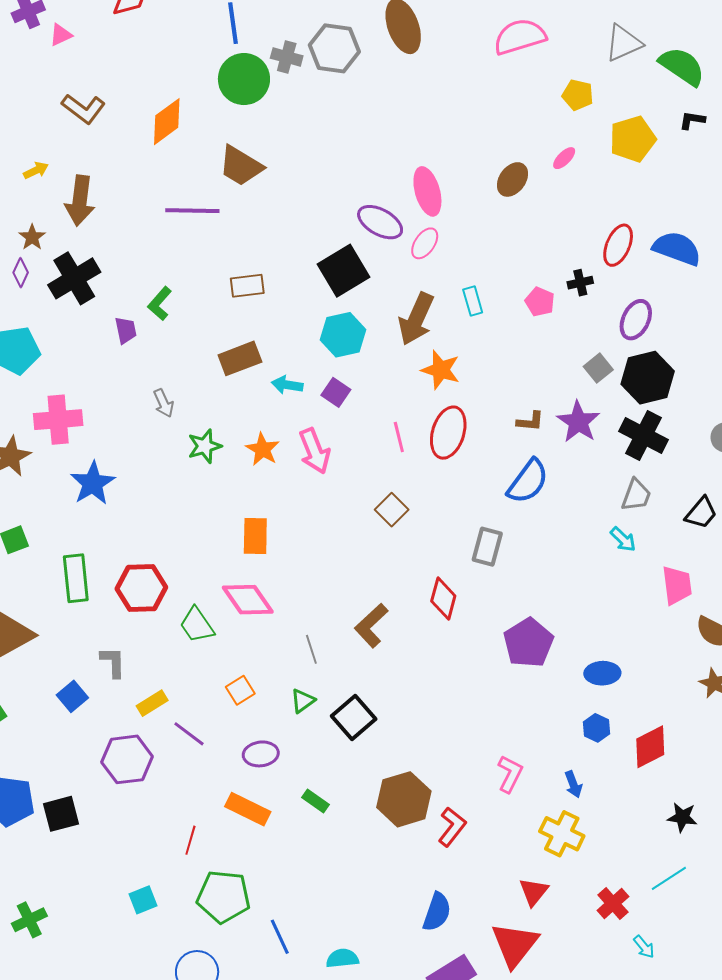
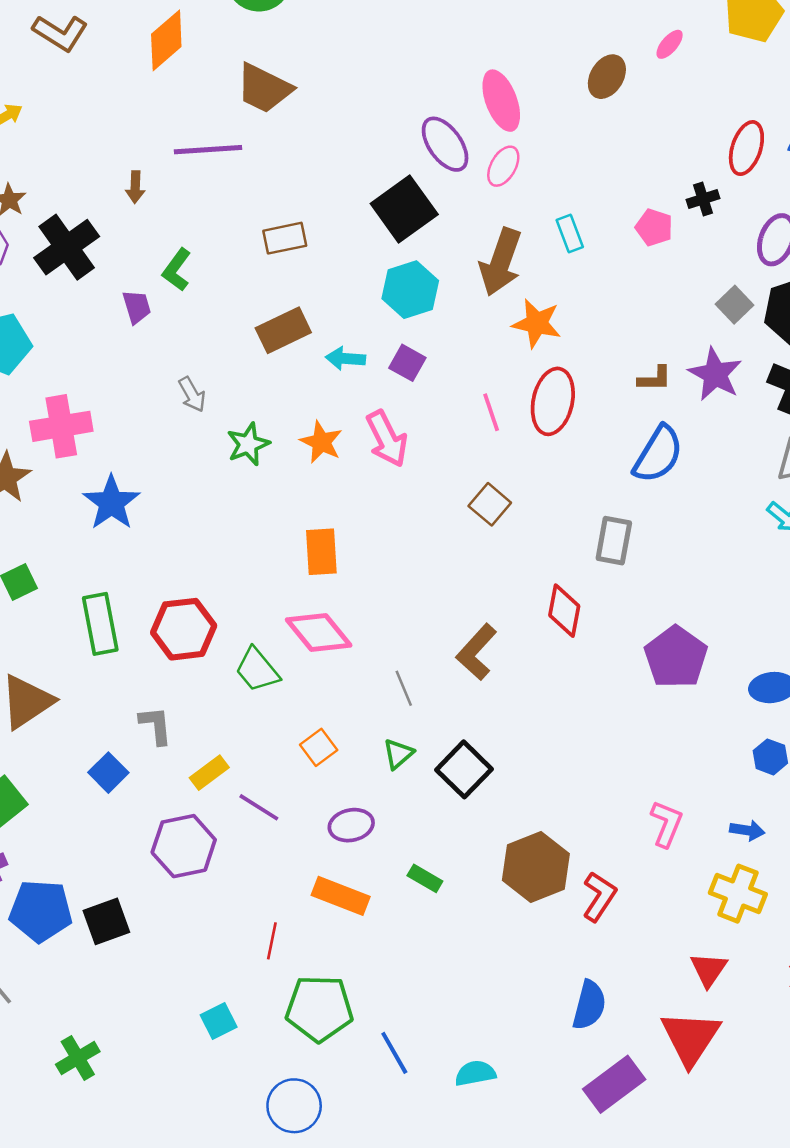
brown arrow: (80, 201) -> (135, 187), moved, size x0.5
purple ellipse: (380, 222) -> (445, 144), turned 30
blue arrow: (573, 784) -> (747, 830), turned -56

